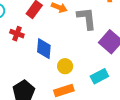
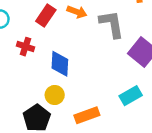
yellow circle: (65, 66) -> (55, 95), moved

